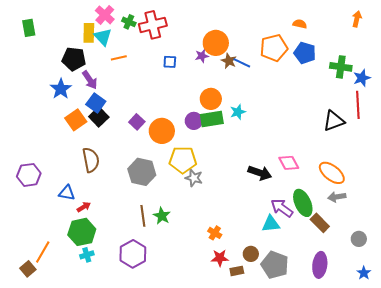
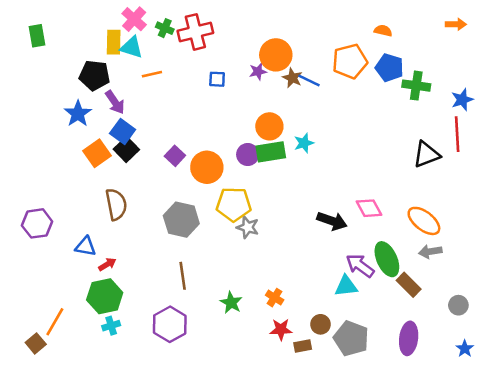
orange arrow: (357, 19) -> (456, 24), turned 77
cyan triangle: (103, 37) -> (132, 47), turned -30
green cross: (341, 67) -> (416, 86), moved
green star: (162, 216) -> (231, 303), moved

